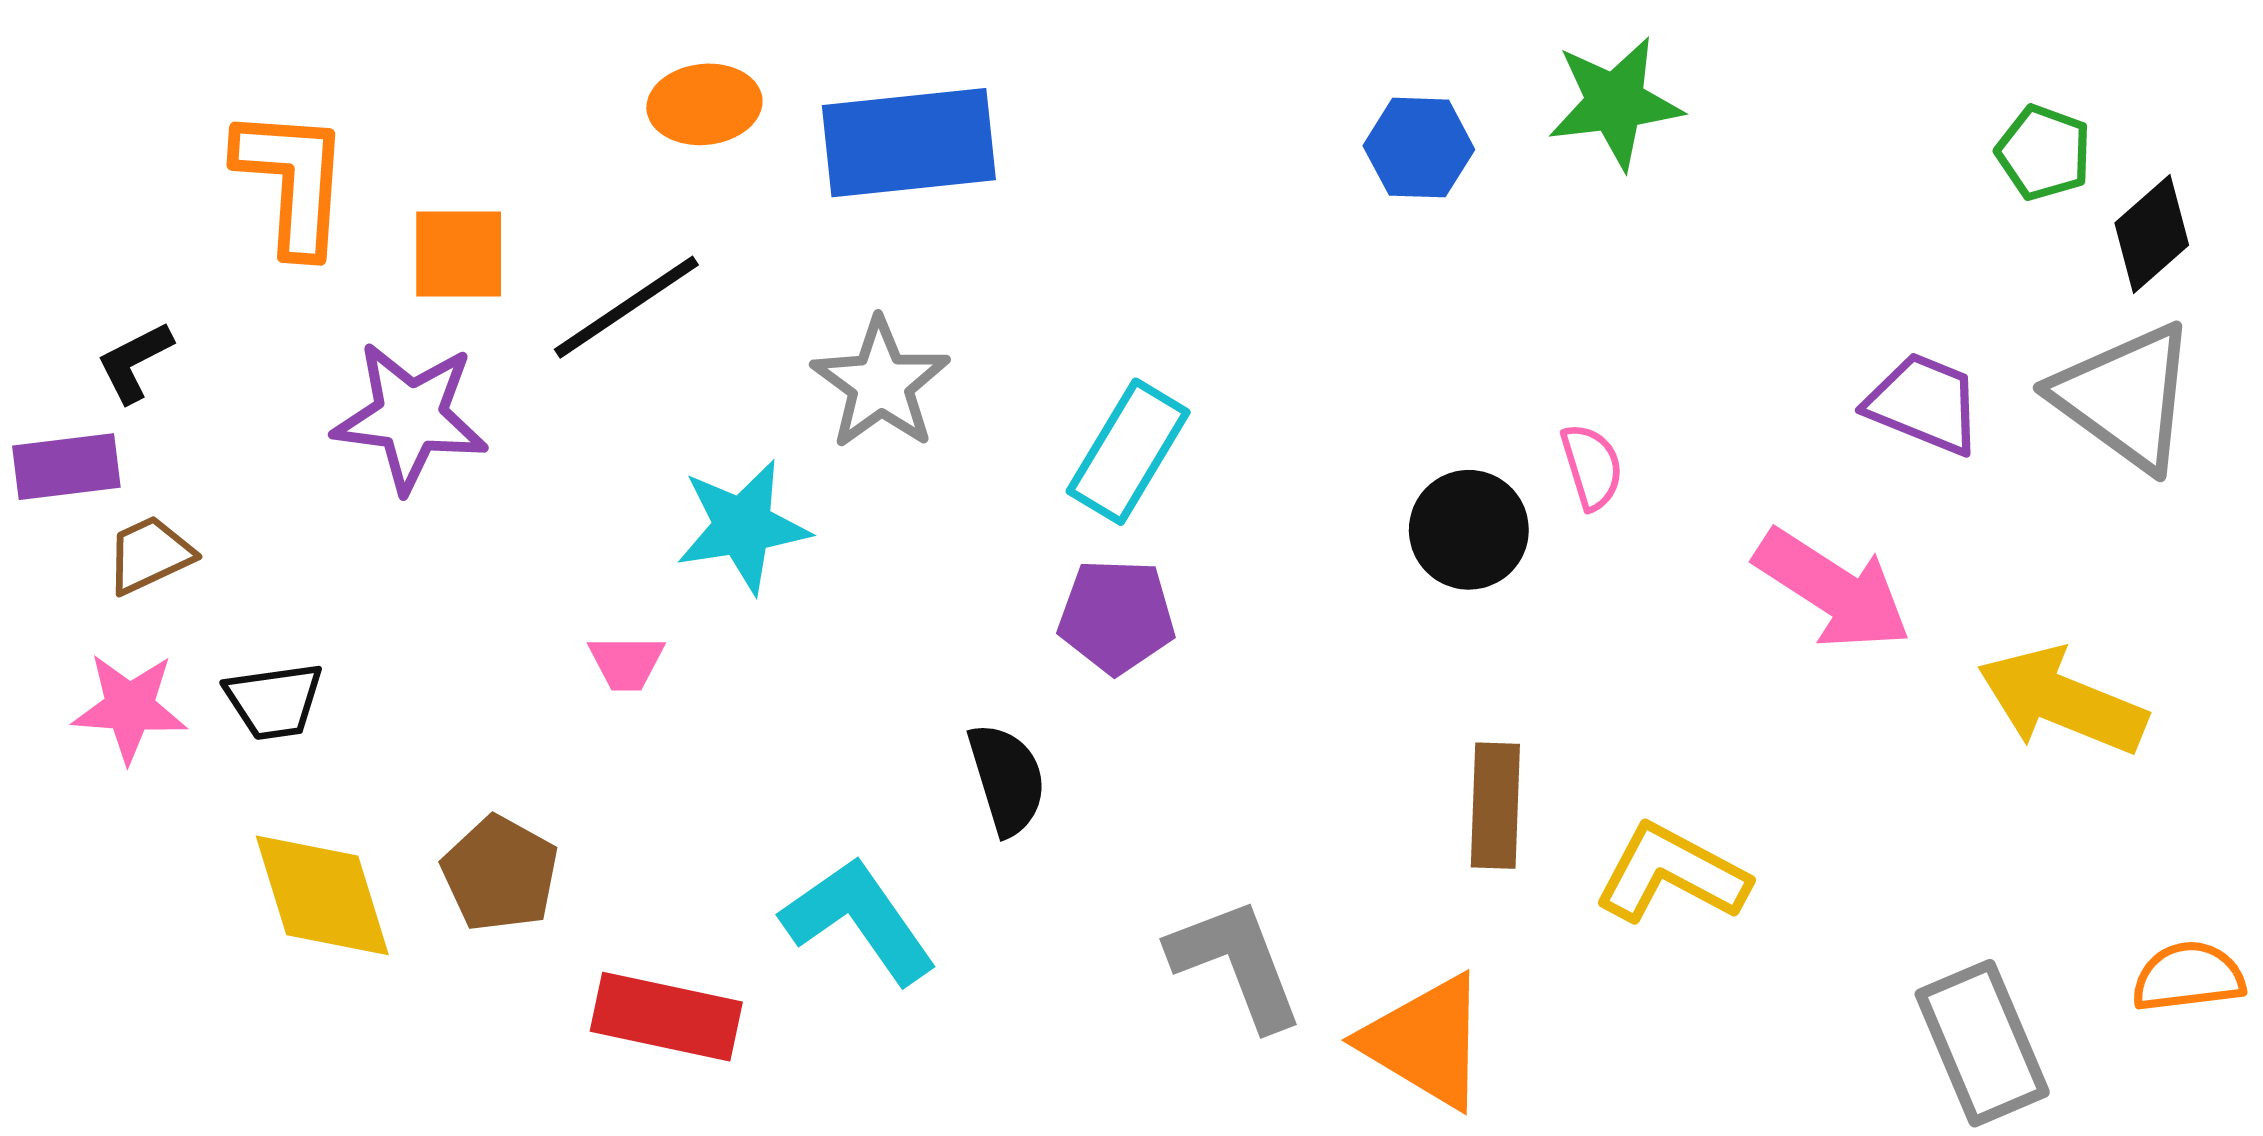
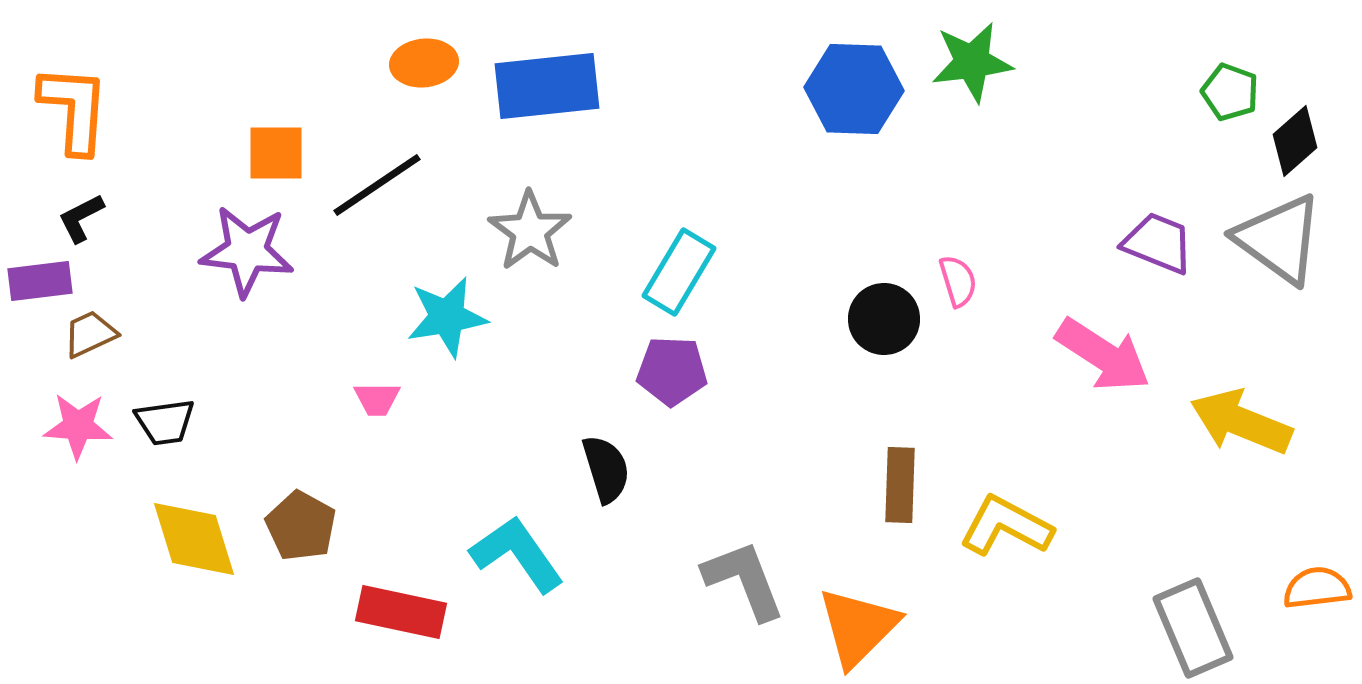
blue hexagon: (1419, 148) -> (854, 89), size x1.5
orange L-shape: (292, 181) -> (74, 109), moved
orange triangle: (1426, 1042) -> (858, 627), turned 44

